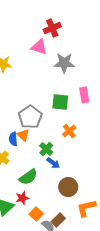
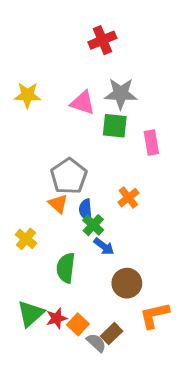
pink triangle: (39, 47) -> (83, 103), moved
green square: (60, 102) -> (115, 126), moved
blue semicircle: (13, 139) -> (86, 210), moved
green semicircle: (28, 177) -> (66, 268), turned 132
red star: (22, 198) -> (57, 318), moved

